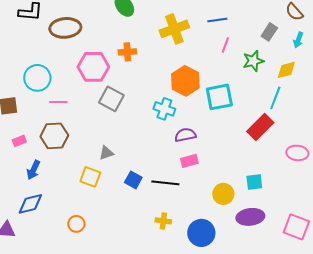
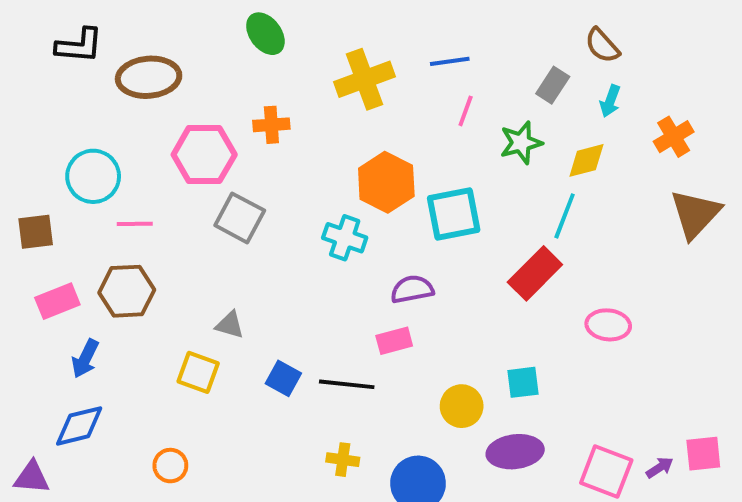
purple semicircle: (185, 135) -> (412, 289), moved
pink rectangle: (19, 141) -> (57, 301), size x1.5
gray triangle: (106, 153) -> (230, 325), turned 35

